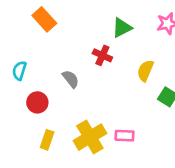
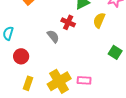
yellow semicircle: (145, 71) -> (99, 20), moved
gray semicircle: (71, 79) -> (53, 36), moved

